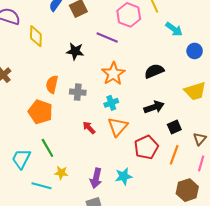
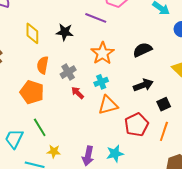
yellow diamond: (36, 36) -> (32, 33), moved
gray cross: (78, 92) -> (68, 72), turned -35
orange triangle: (118, 127) -> (108, 105), turned 35
red arrow: (89, 128) -> (78, 93), moved

